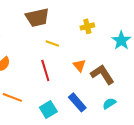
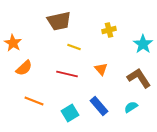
red line: (45, 70) -> (67, 74), turned -60
brown L-shape: (102, 74) -> (139, 78), moved

